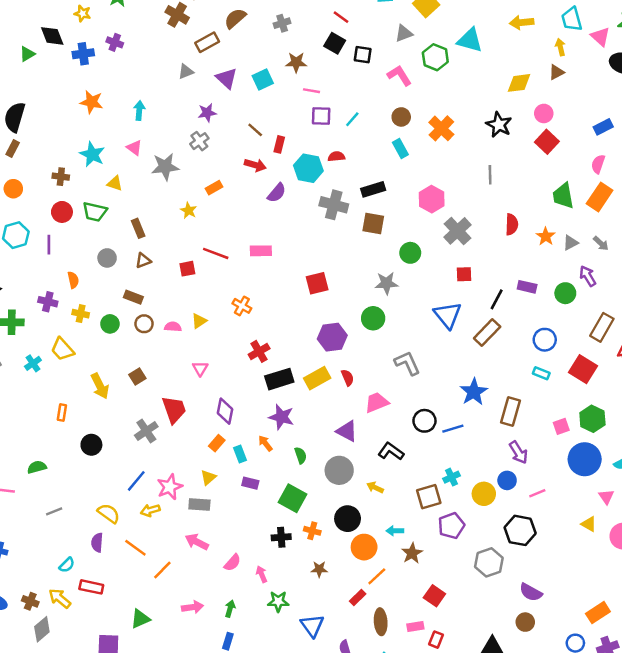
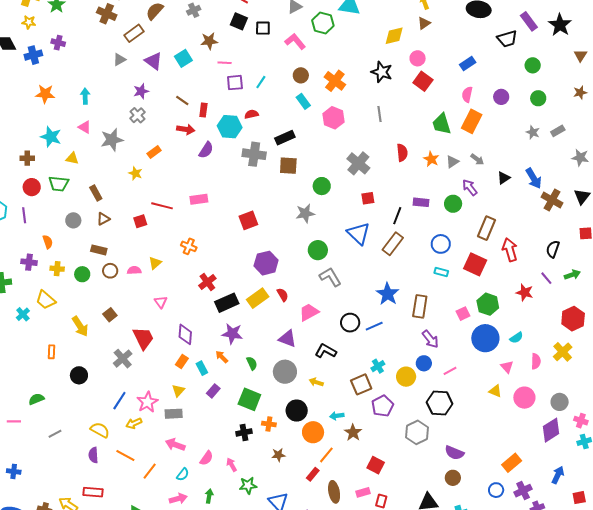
pink hexagon: (432, 199) -> (334, 118), moved
green circle: (373, 318) -> (318, 250), moved
purple rectangle: (250, 483) -> (213, 391), turned -56
cyan semicircle: (67, 565) -> (183, 475), moved

